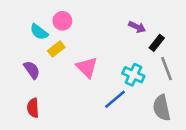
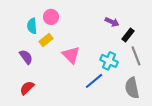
cyan semicircle: (39, 32) -> (32, 26), turned 49
red semicircle: (33, 108) -> (27, 88), turned 49

